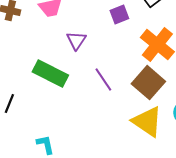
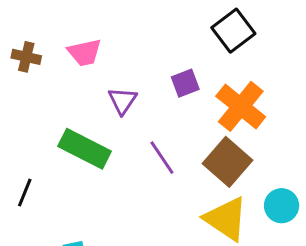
purple square: (119, 15) -> (185, 83), moved

